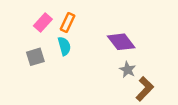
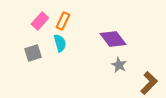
brown L-shape: (145, 89) -> (149, 83), moved

